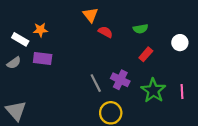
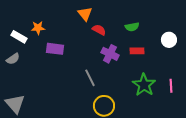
red rectangle: (146, 54) -> (137, 51), turned 48
purple rectangle: (43, 59) -> (55, 49), moved
purple cross: (120, 80) -> (110, 54), moved

